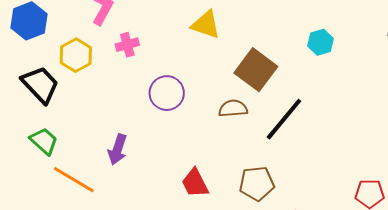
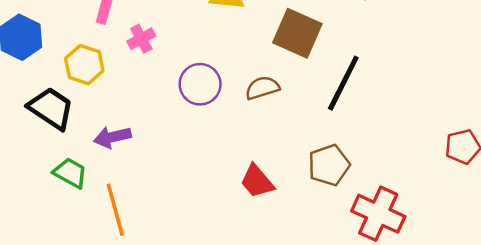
brown semicircle: (233, 108) -> (262, 88), moved
purple arrow: (117, 150) -> (112, 137), moved, turned 72
orange line: (74, 180) -> (115, 210), turned 57

